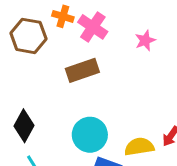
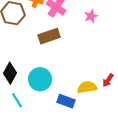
cyan circle: (90, 135) -> (40, 79), moved

